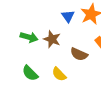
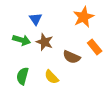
blue triangle: (68, 16) -> (36, 19), moved
green semicircle: (30, 73) -> (23, 76), turned 60

